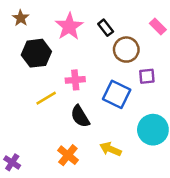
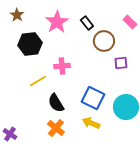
blue square: (117, 94) -> (93, 98), moved
black semicircle: (80, 116) -> (56, 103), moved

